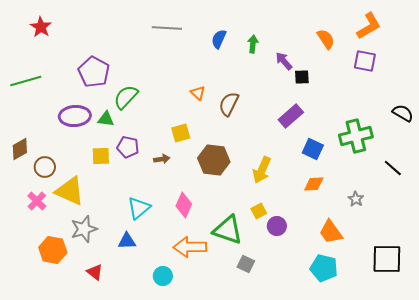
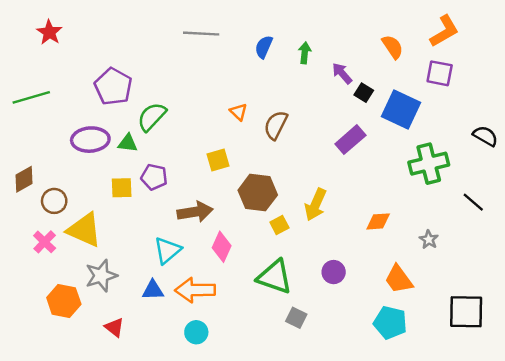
black square: (302, 77) -> (364, 93), turned 35
blue square: (313, 149) -> (401, 109), moved, size x1.5
brown arrow: (162, 159) -> (195, 212), moved, size x1.8
yellow square: (259, 211) -> (279, 225), moved
orange arrow: (190, 247) -> (195, 290), moved

